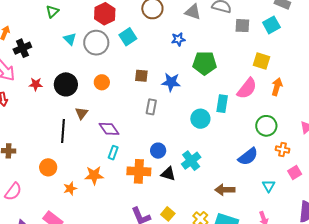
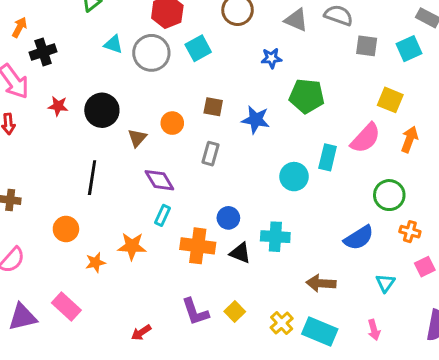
cyan triangle: (70, 39) -> (113, 44), turned -32
orange circle: (102, 82) -> (172, 123), moved
gray rectangle: (151, 107) -> (210, 154), moved
brown triangle: (81, 113) -> (137, 138), moved
cyan cross: (191, 161) -> (275, 237), turned 36

